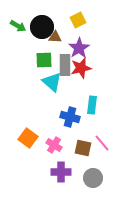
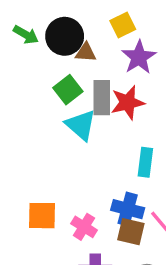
purple star: (79, 48) -> (139, 57), moved
green square: (44, 60) -> (68, 90), turned -36
blue cross: (70, 117) -> (128, 209), moved
orange square: (28, 138) -> (42, 216), turned -36

